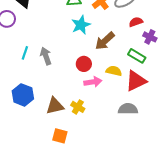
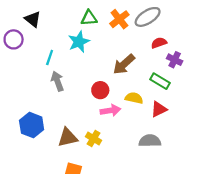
cyan star: (81, 25) -> (79, 42), moved
cyan line: (25, 53) -> (50, 57), moved
red triangle: (136, 81) -> (159, 109), size x0.7

